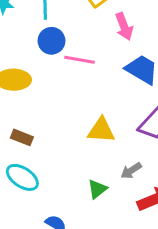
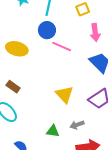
yellow triangle: (101, 130) -> (64, 94), turned 30
green triangle: (97, 189) -> (53, 131), turned 32

